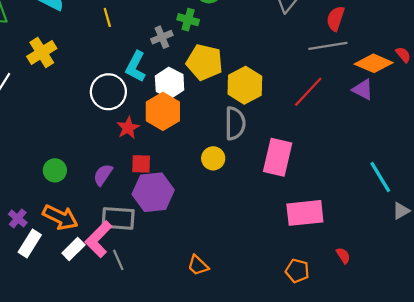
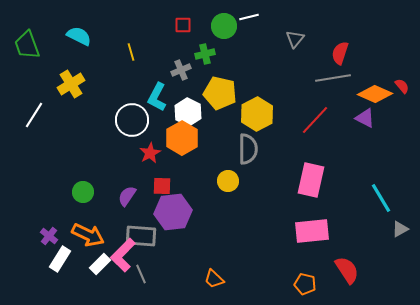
green cross: (188, 20) -> (205, 54), turned -30
pink rectangle: (278, 157) -> (311, 180), moved
red semicircle: (343, 256) -> (347, 270), size x1.8

